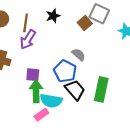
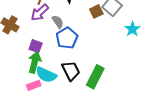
gray semicircle: (79, 55) -> (58, 22), moved
blue pentagon: (65, 71) -> (67, 38), moved

